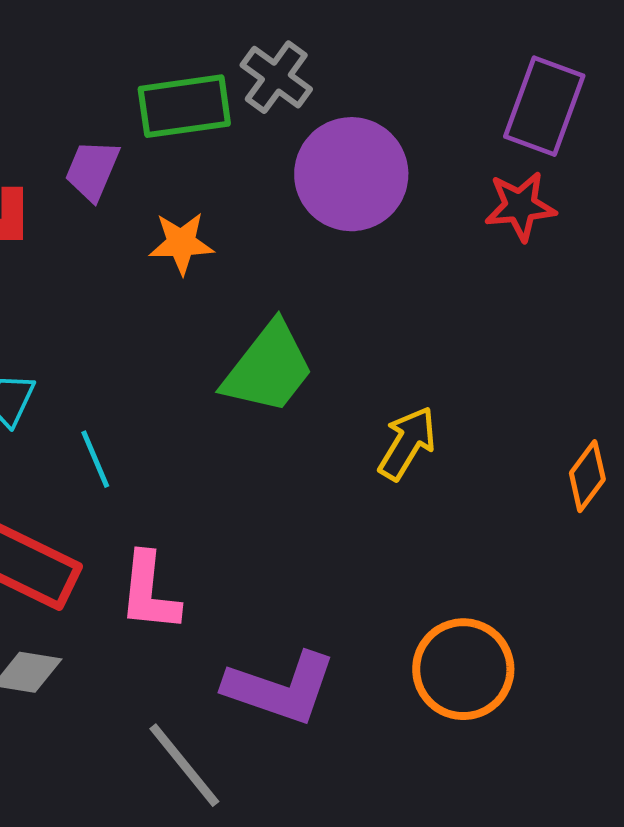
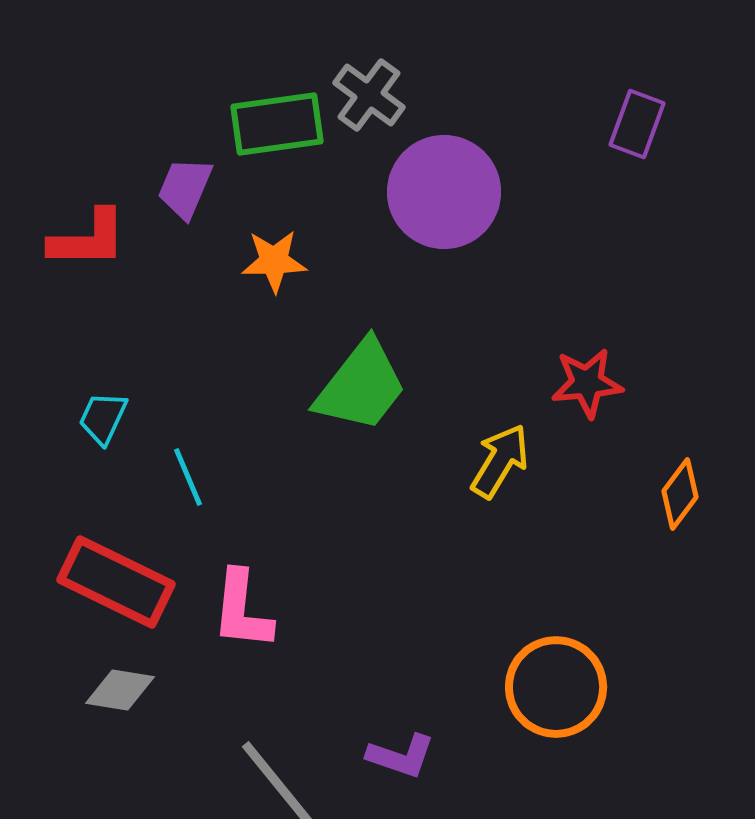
purple rectangle: (544, 106) -> (637, 124), size x0.7
red star: (520, 206) -> (587, 383), moved
purple L-shape: (280, 688) -> (401, 756), moved, size x0.6

